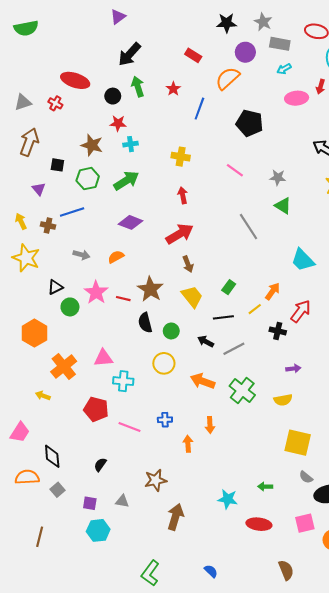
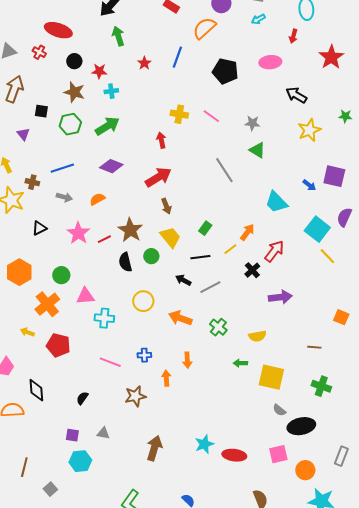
red star: (173, 89) -> (144, 63), moved
black circle: (113, 96) -> (74, 61), moved
pink ellipse: (297, 98) -> (270, 62), moved
yellow cross: (181, 157) -> (179, 114), moved
blue line: (72, 212) -> (62, 168), moved
brown cross: (48, 226) -> (32, 182), moved
red line: (123, 299) -> (104, 239), turned -40
green circle: (70, 307) -> (61, 275), moved
green circle: (171, 331) -> (151, 256), moved
black cross: (278, 331) -> (252, 270), turned 35
purple arrow: (293, 369) -> (280, 297), moved, size x1.6
green cross: (242, 390) -> (218, 327), size x0.7
red pentagon: (96, 409) -> (58, 345), moved
brown star: (156, 480) -> (135, 396), moved
green arrow: (265, 487) -> (240, 363), moved
gray square: (57, 490) -> (50, 489), moved
cyan star: (228, 499) -> (204, 444), moved, turned -30

